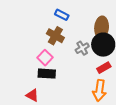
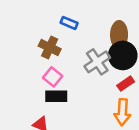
brown cross: (55, 36) -> (50, 47), moved
gray cross: (82, 48) -> (97, 62), size x1.5

